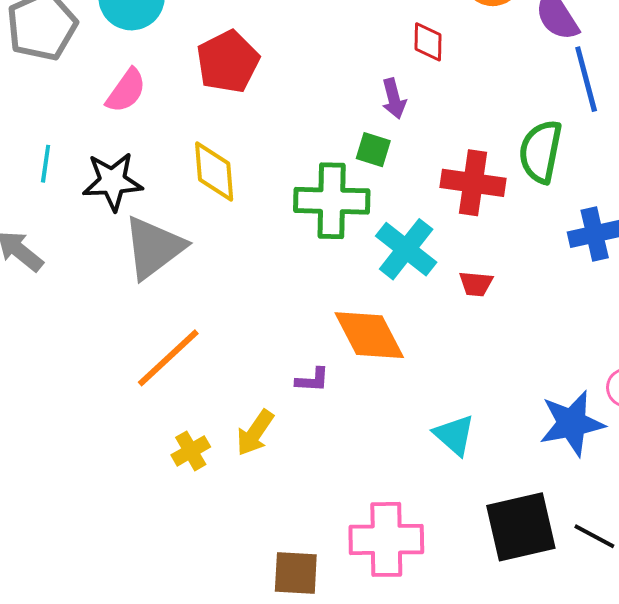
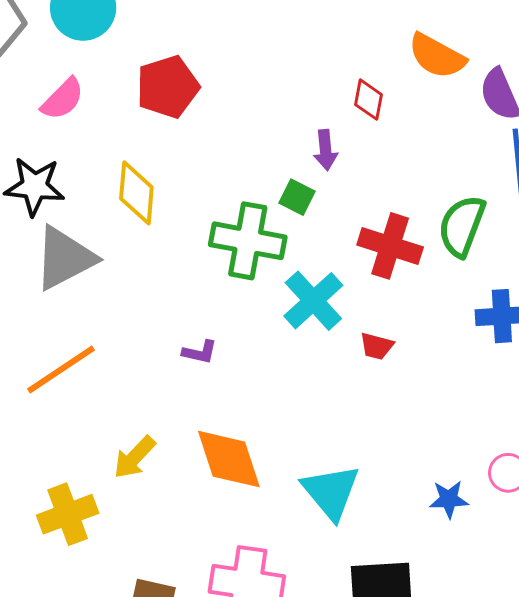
orange diamond: (369, 335) -> (229, 459), moved
purple L-shape: (312, 380) -> (200, 352), moved
blue star: (572, 423) -> (449, 499), size x0.6
cyan triangle: (454, 435) -> (331, 492), size x1.4
yellow cross: (191, 451) -> (68, 514), moved, size x1.5

